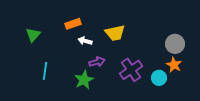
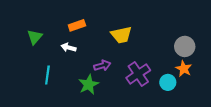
white arrow: (85, 41) -> (69, 48), moved

